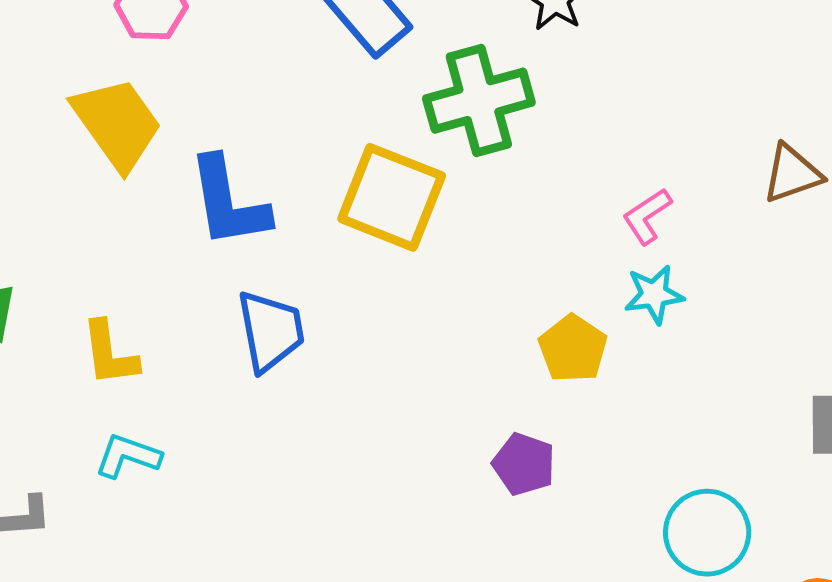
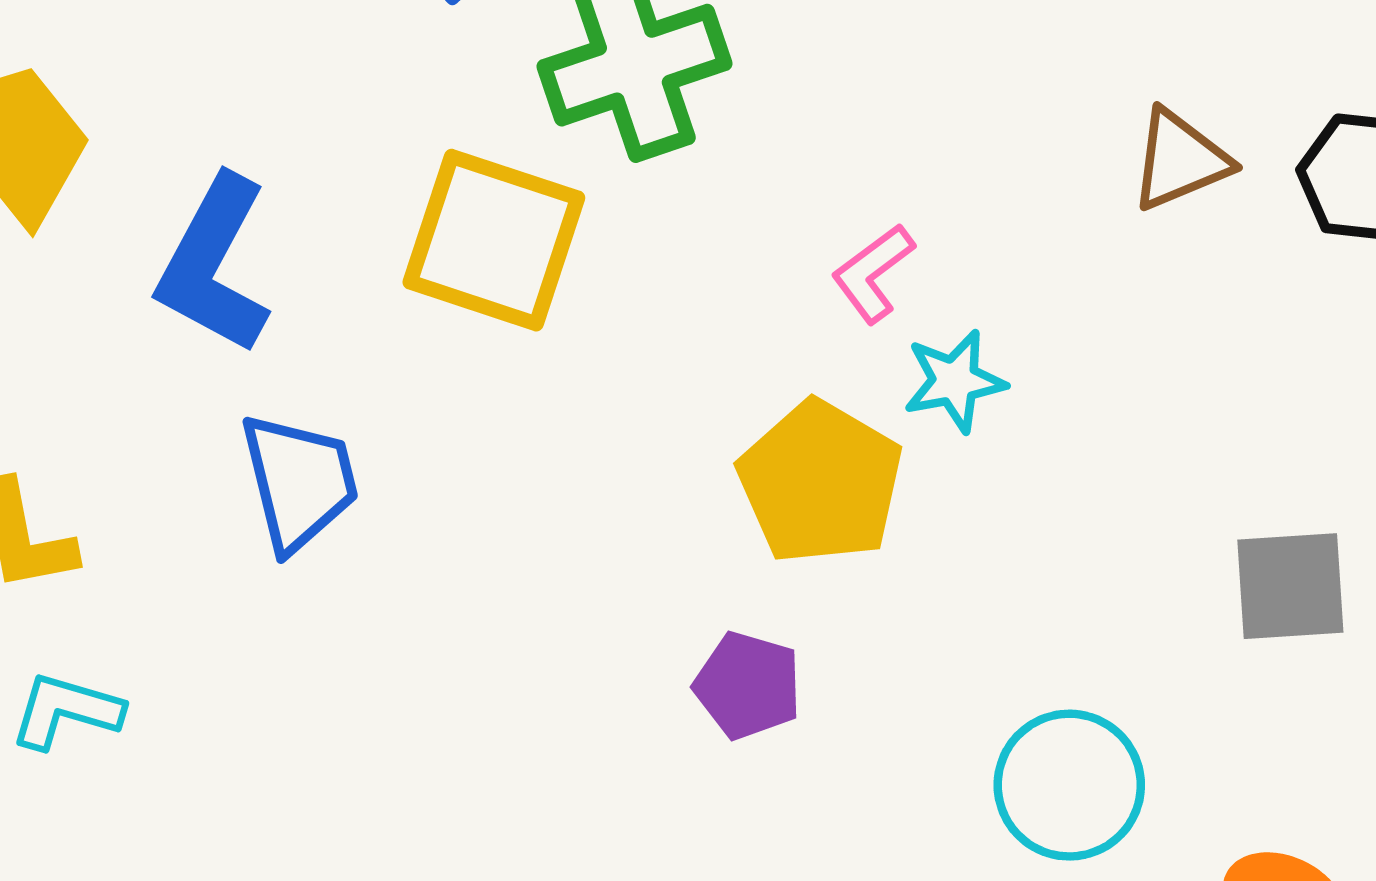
blue L-shape: (228, 202) -> (214, 265), turned 41
pink L-shape: (647, 216) -> (873, 273), moved
yellow pentagon: (573, 349) -> (820, 482), size x1.4

